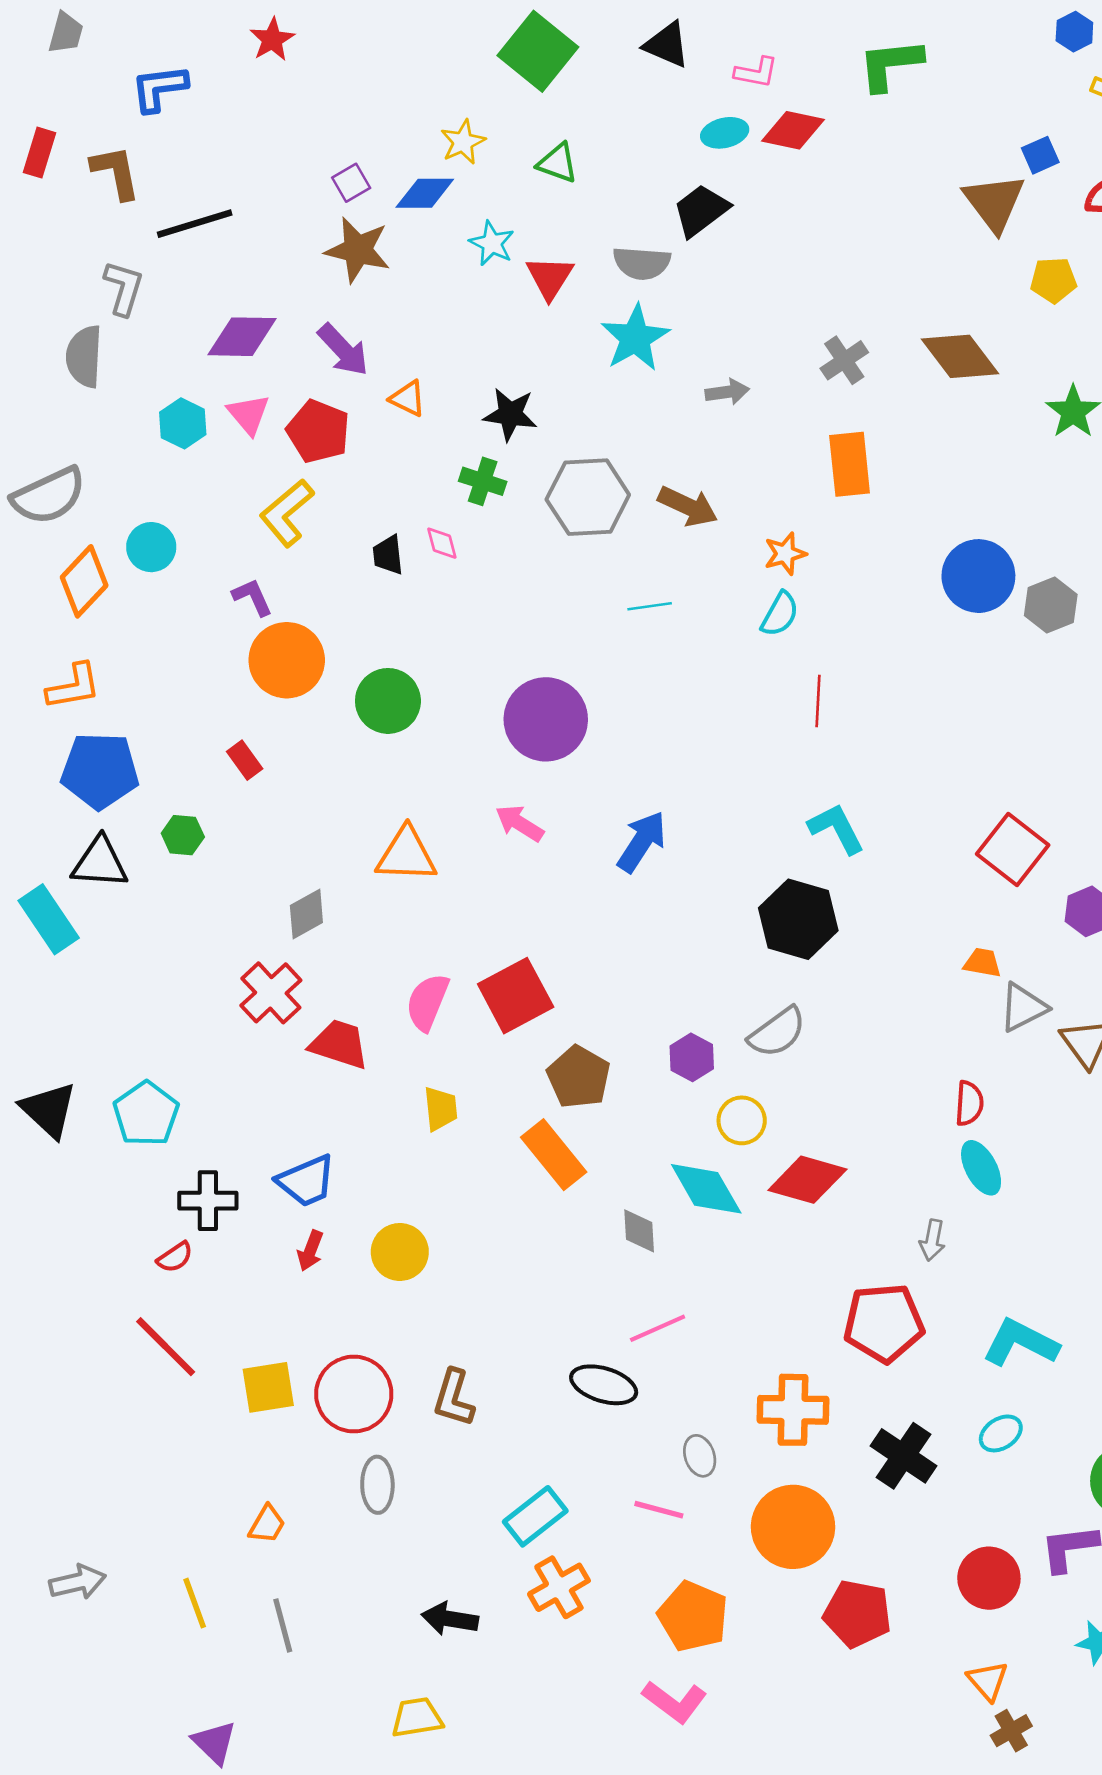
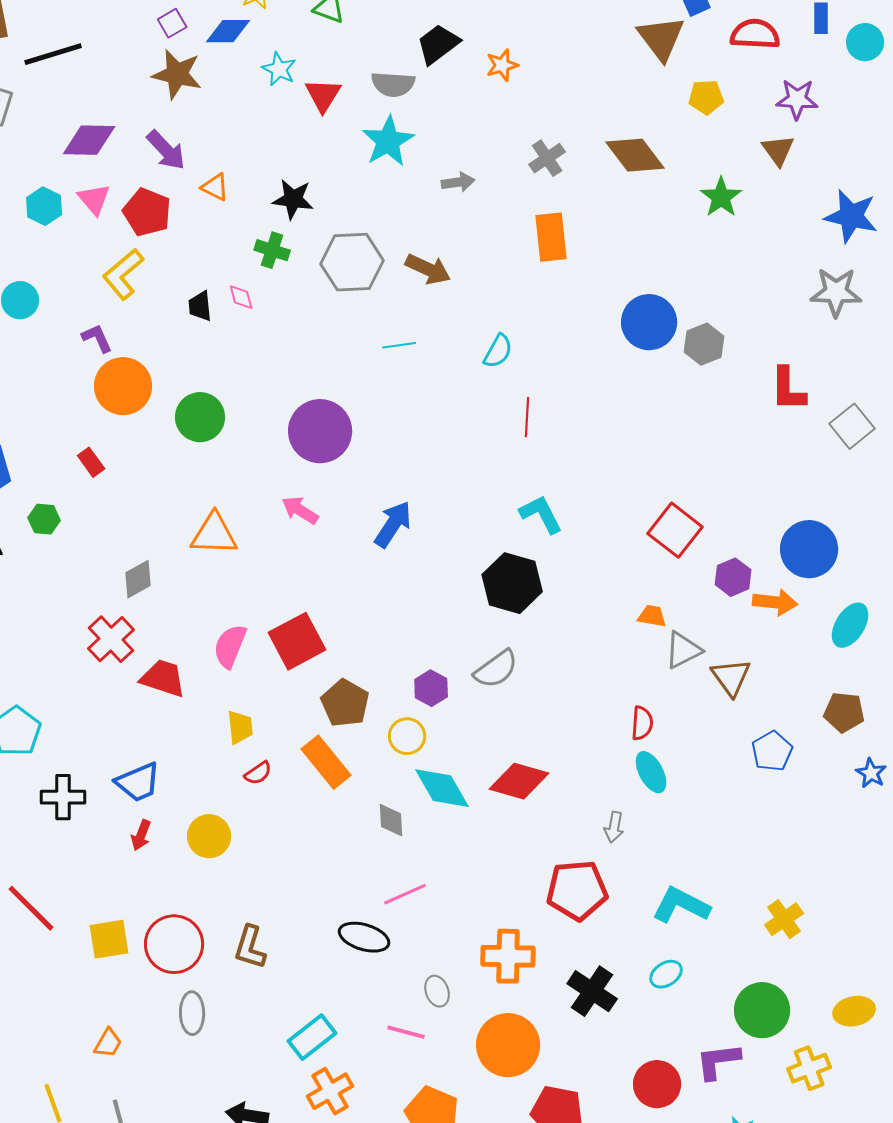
orange star: (785, 554) -> (502, 65), moved
yellow circle: (742, 1120) -> (407, 736), moved
red semicircle: (175, 1257) -> (258, 773), moved

